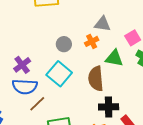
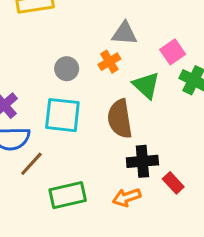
green triangle: (114, 58) -> (146, 85), turned 36
cyan square: (59, 74) -> (62, 115), turned -30

